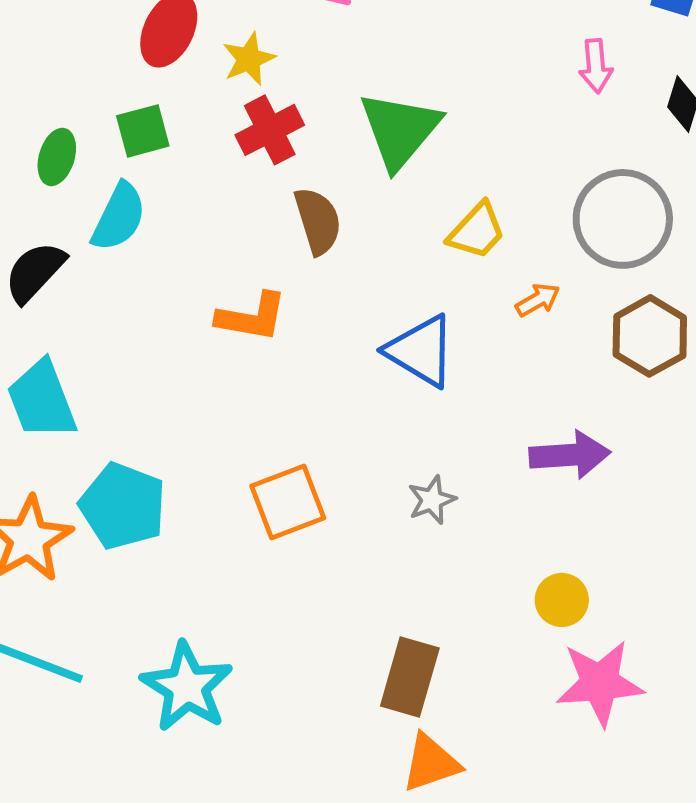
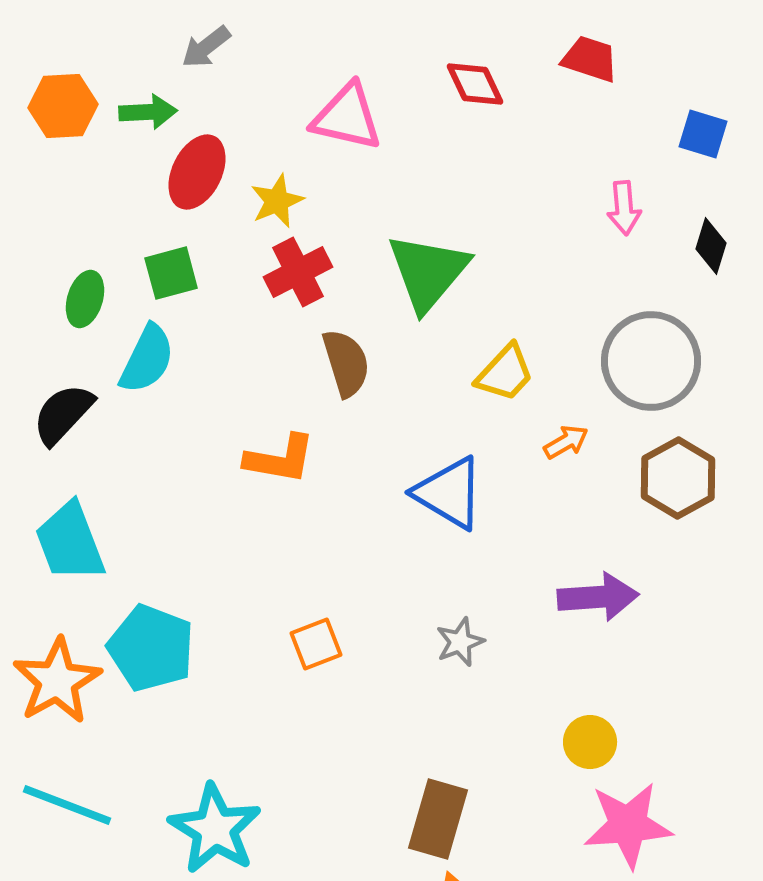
orange square: (288, 502) -> (316, 644), size x0.7

